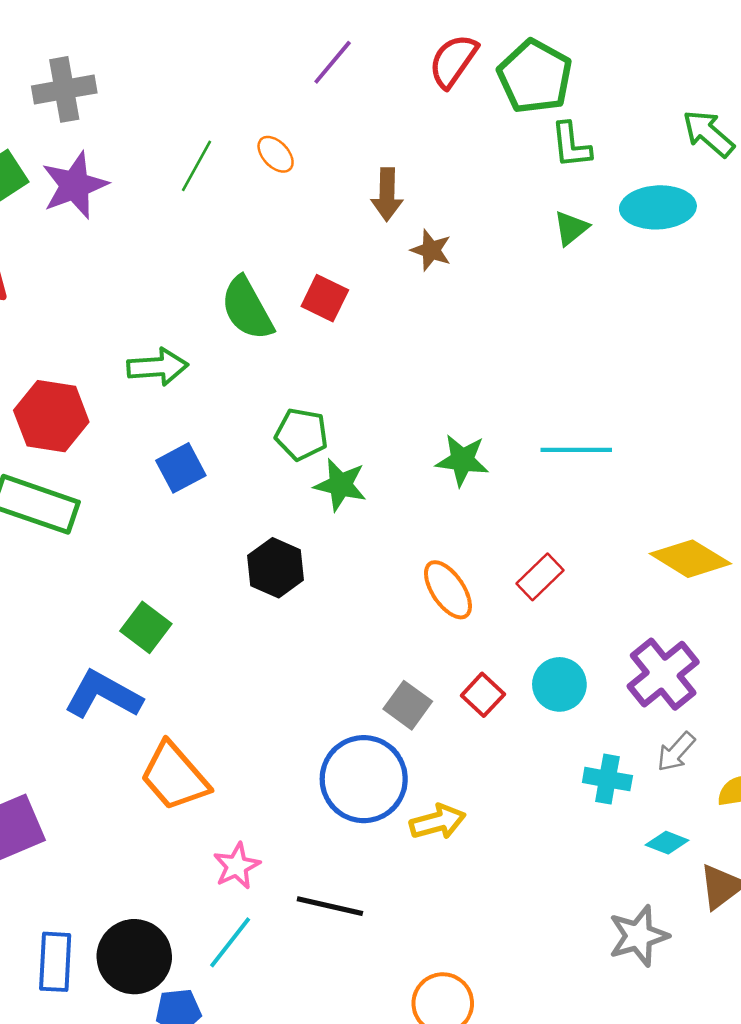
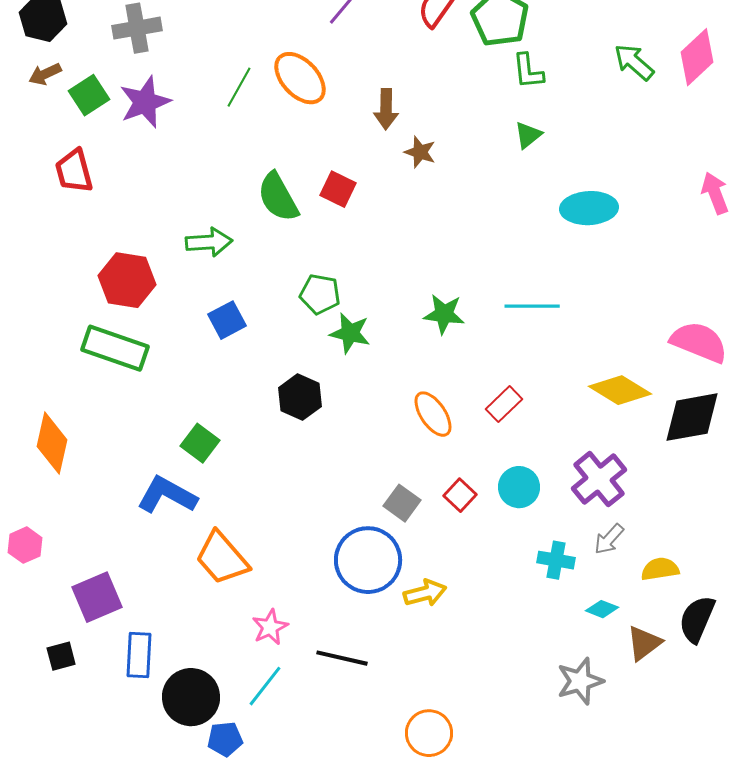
orange ellipse: (276, 154) -> (300, 78), size x1.8
cyan ellipse: (658, 207) -> (589, 208), moved
blue rectangle: (55, 962) -> (139, 655), moved

